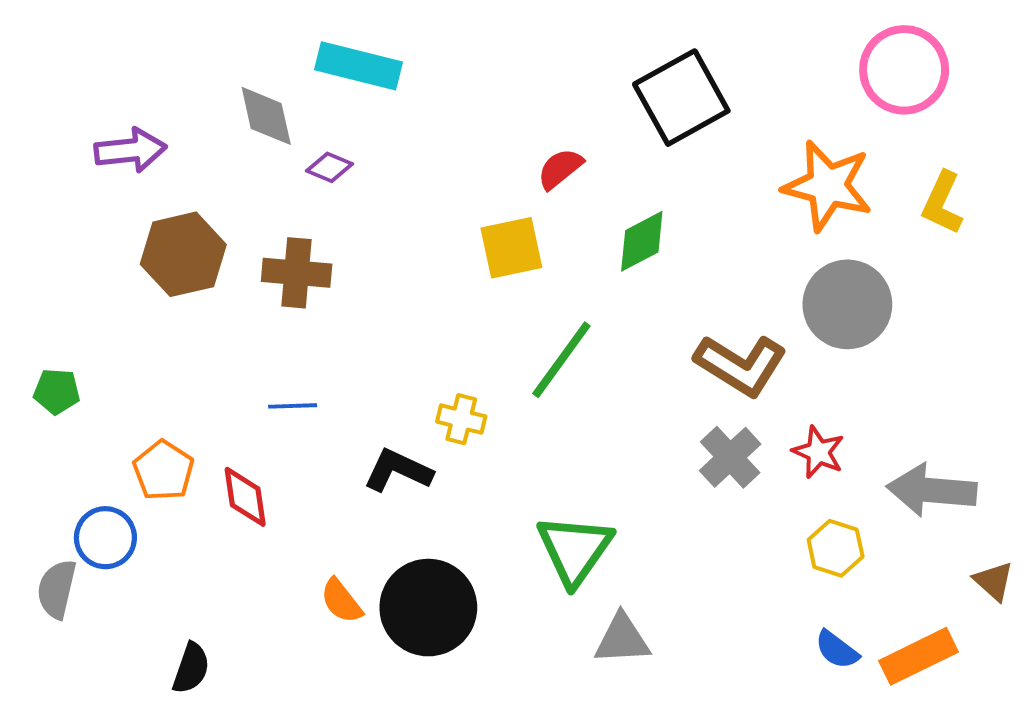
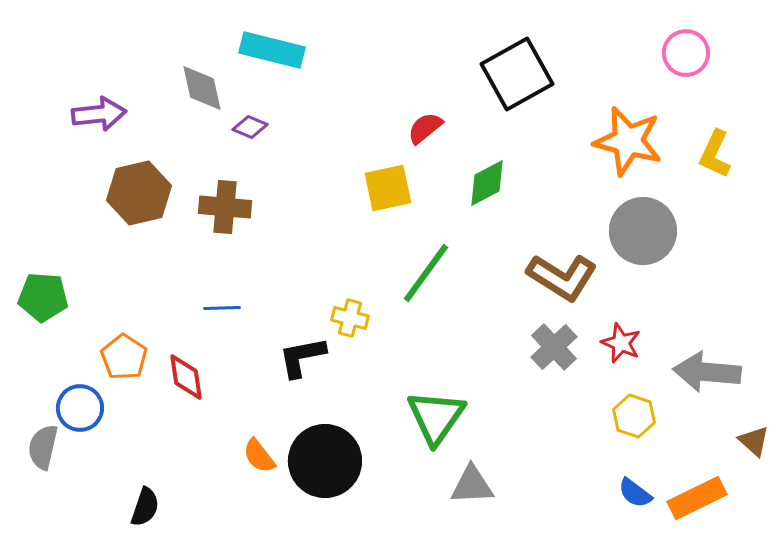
pink circle: (904, 70) -> (686, 53), size x0.7
green pentagon: (57, 391) -> (43, 297), size x1.4
black L-shape: (398, 470) -> (302, 357), turned -36

